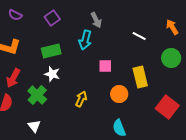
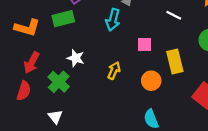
green rectangle: (51, 51) -> (63, 19), moved
pink square: (105, 66) -> (144, 45), moved
yellow arrow: (81, 99) -> (114, 71), moved

